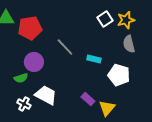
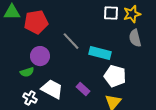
white square: (105, 19) -> (111, 13), turned 35
cyan rectangle: (94, 59) -> (100, 53), size x1.5
white pentagon: (119, 75) -> (115, 76), moved
purple rectangle: (88, 99) -> (83, 89), moved

